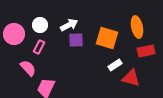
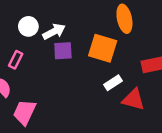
white circle: (40, 25) -> (28, 26), moved
orange ellipse: (137, 27) -> (124, 19), moved

